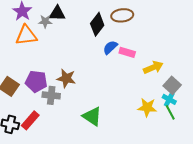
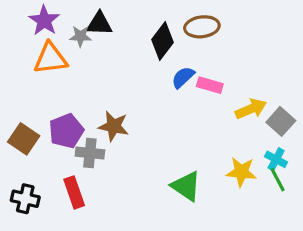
purple pentagon: (36, 81) -> (66, 131), turned -30
gray square: (172, 85) -> (281, 121), moved
green triangle: (92, 116) -> (186, 186), moved
red rectangle: (30, 120) -> (74, 192), moved, turned -60

